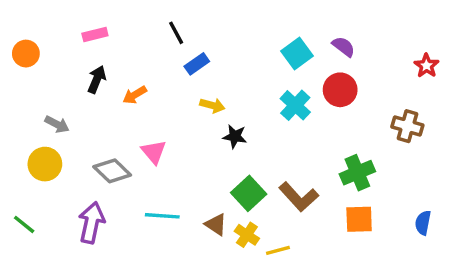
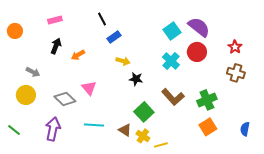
purple semicircle: (344, 47) -> (199, 27), size x1.6
red star: (426, 66) -> (235, 47), moved
brown L-shape: (299, 197) -> (173, 97), moved
orange square: (359, 219) -> (208, 127), turned -30

